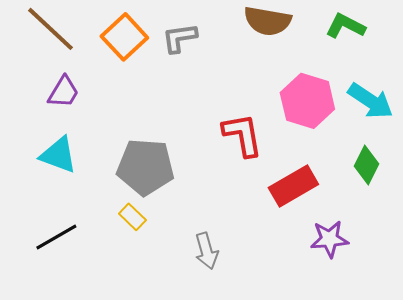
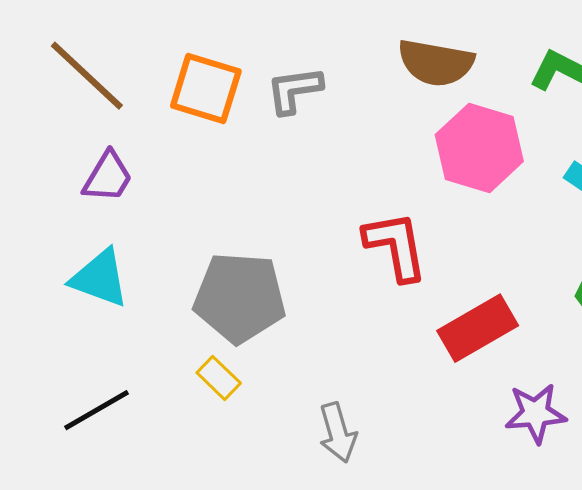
orange square: (124, 37) -> (206, 88), turned -30
pink hexagon: (307, 101) -> (479, 148), moved

